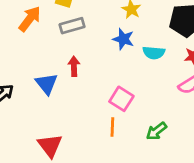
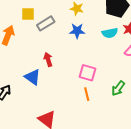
gray rectangle: (72, 26) -> (46, 23), moved
cyan semicircle: (154, 53) -> (110, 33), moved

